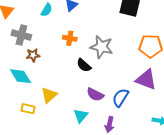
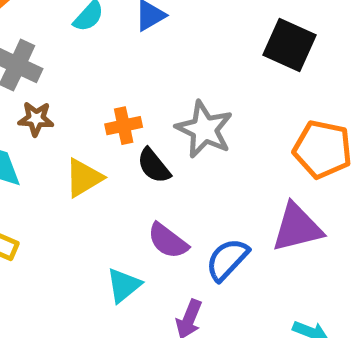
orange cross: (70, 38) -> (124, 126), moved, turned -32
purple triangle: (146, 80) -> (297, 228), turned -45
yellow triangle: (49, 95) -> (84, 178), moved

